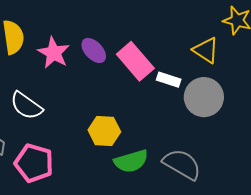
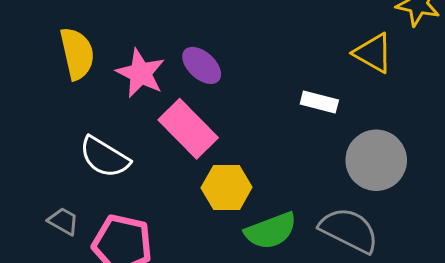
pink rectangle: (135, 61) -> (188, 129), moved
gray circle: (204, 97) -> (376, 160), moved

